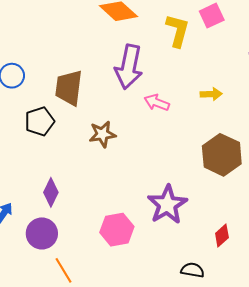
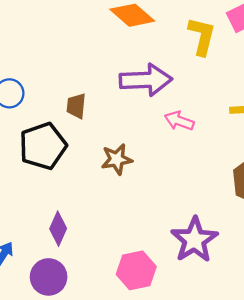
purple arrow: (129, 67) -> (146, 80), turned -102
brown trapezoid: (69, 88) -> (76, 106), size x0.6
black pentagon: (40, 121) -> (43, 146), size x1.4

